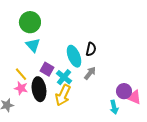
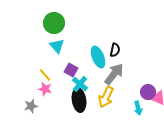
gray arrow: (90, 73) -> (114, 74), size x1.6
cyan cross: (64, 77) -> (80, 84), moved
black ellipse: (39, 89) -> (79, 100), moved
yellow arrow: (63, 95) -> (106, 97), moved

